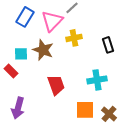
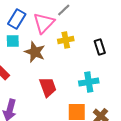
cyan square: (21, 54) -> (13, 41), moved

